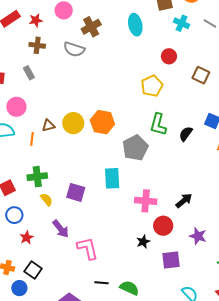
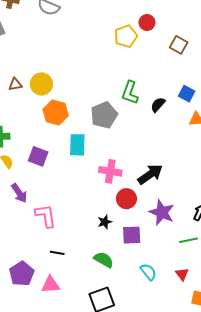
yellow pentagon: (152, 86) -> (126, 36), moved
orange hexagon: (102, 122) -> (56, 113), moved
black arrow: (184, 201) -> (150, 174), size x1.4
purple star: (198, 236) -> (162, 212), size x1.4
black star: (143, 242) -> (105, 222), moved
green semicircle: (129, 288) -> (104, 260), moved

